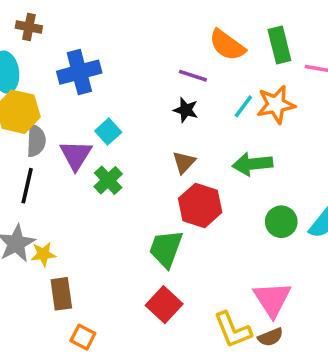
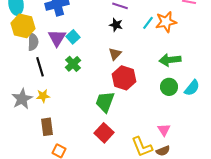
purple triangle: (76, 155) -> (57, 38), moved
green arrow: (252, 164) -> (170, 60), moved
black line: (27, 186) -> (40, 67), moved, turned -30
yellow star: (43, 254) -> (43, 96), moved
pink triangle: (272, 299) -> (164, 130), size x0.6

